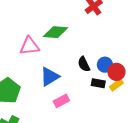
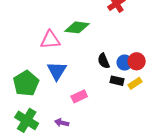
red circle: (116, 72) -> (137, 61), moved
blue triangle: (50, 77) -> (57, 71), moved, turned -30

